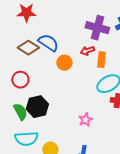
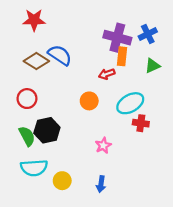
red arrow: (87, 51) -> (107, 74), moved
orange rectangle: (101, 60) -> (122, 56), moved
orange circle: (64, 63) -> (89, 101), moved

